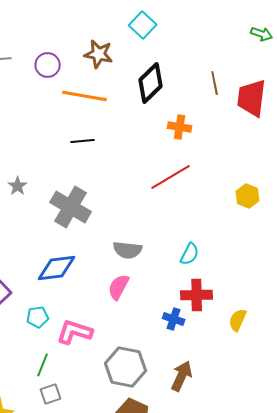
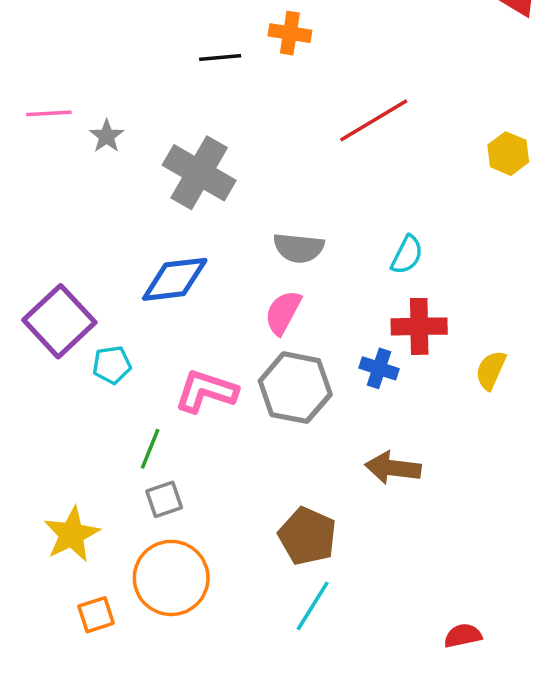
orange cross: (180, 127) -> (290, 33), moved
cyan pentagon: (38, 317) -> (112, 365), moved
gray hexagon: (126, 367) -> (295, 388), moved
brown arrow: (182, 376) -> (393, 468), turned -108

